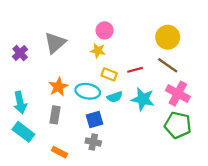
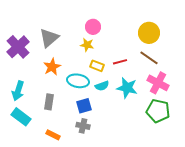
purple cross: (20, 53) -> (18, 47), size x1.6
orange star: (58, 87) -> (52, 67), moved
cyan arrow: (20, 103) -> (18, 91), turned 30

